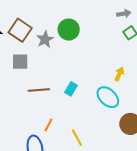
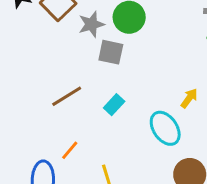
gray square: (20, 62) -> (111, 52), moved
brown line: (39, 90) -> (67, 96), turned -40

